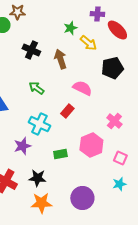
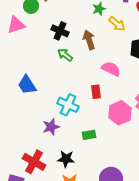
green arrow: (36, 88) -> (65, 55), moved
red rectangle: (67, 111) -> (96, 92), turned -48
pink hexagon: (91, 145) -> (120, 113), moved

